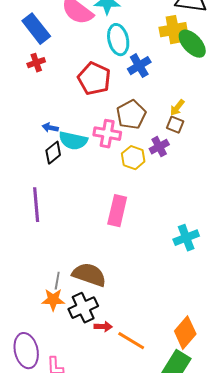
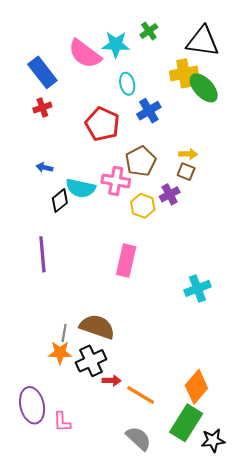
cyan ellipse: (118, 40) -> (127, 84), size x0.7
yellow arrow: (177, 108) -> (188, 154), turned -126
blue arrow: (50, 128) -> (44, 167), moved

